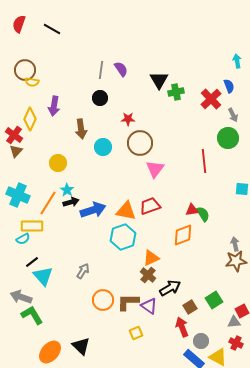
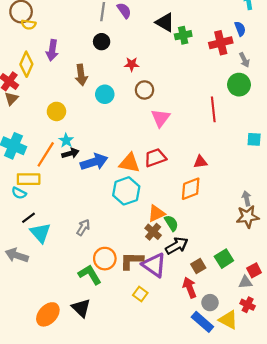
black triangle: (159, 80) -> (165, 22), turned -30
red cross: (211, 99) -> (221, 43), turned 30
brown circle: (140, 143) -> (145, 90), size x0.7
green semicircle: (203, 214) -> (171, 223), moved
cyan semicircle: (23, 239) -> (19, 193), turned 56
purple triangle: (149, 306) -> (154, 265), size x1.4
green L-shape: (32, 315) -> (90, 275), moved
yellow square: (136, 333) -> (140, 294), turned -32

